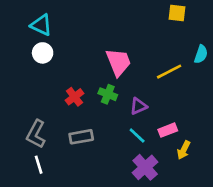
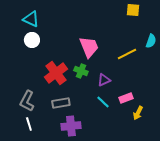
red cross: (75, 97) -> (56, 73), size x1.6
purple cross: (145, 167) -> (71, 126), moved, turned 36

